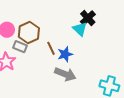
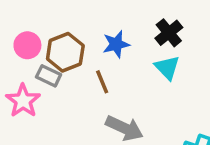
cyan triangle: (80, 29) -> (167, 68), moved
blue star: (65, 54) -> (116, 44), moved

